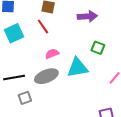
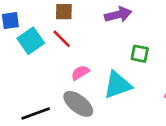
cyan square: (14, 33) -> (31, 41), moved
gray ellipse: (46, 76) -> (78, 104), turned 70

